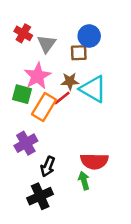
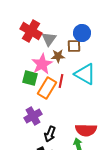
red cross: (23, 33) -> (31, 31), size x1.5
brown star: (70, 81) -> (58, 56), moved
red line: (62, 98) -> (61, 81), turned -40

